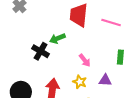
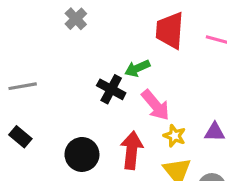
pink arrow: (85, 60) -> (156, 105), moved, size x1.5

